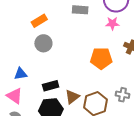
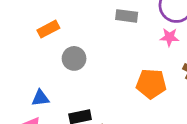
orange rectangle: (39, 21) -> (48, 29), moved

